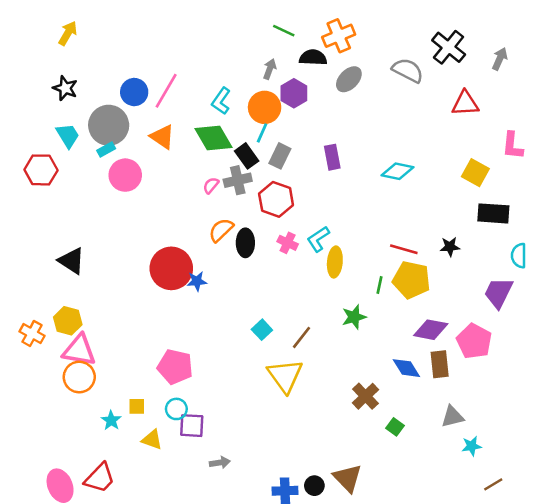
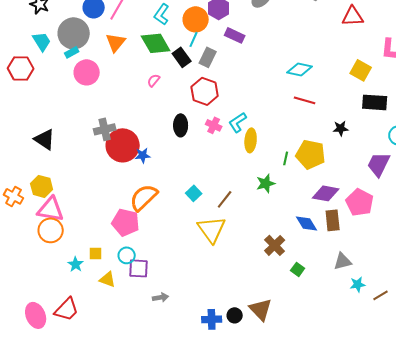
orange triangle: (162, 137) -> (116, 42), turned 35
purple rectangle: (332, 157) -> (235, 35), moved, turned -54
gray cross: (238, 180) -> (105, 129), moved
orange semicircle: (221, 230) -> (144, 197), moved, size x1.4
red line: (404, 249) -> (305, 100), moved
brown line: (493, 484) -> (381, 295), moved

